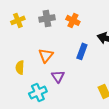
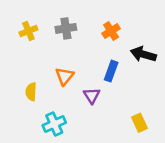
orange cross: (73, 20) -> (111, 31), moved, turned 32
purple triangle: (58, 76) -> (92, 96), moved

